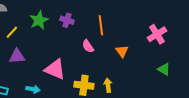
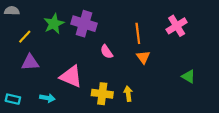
purple cross: (67, 20) -> (84, 24), size x1.6
orange line: (101, 25) -> (138, 33), moved
pink cross: (157, 34) -> (177, 26), moved

